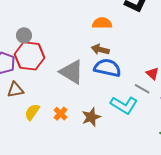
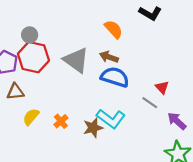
orange semicircle: (102, 23) -> (113, 29), turned 42
gray triangle: (72, 72) -> (76, 60), moved
cyan L-shape: (124, 105) -> (111, 119), moved

